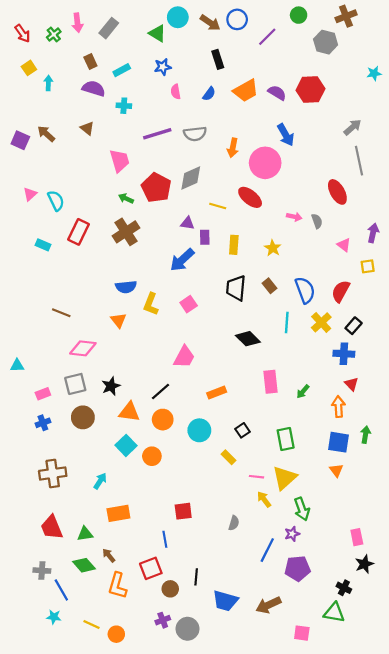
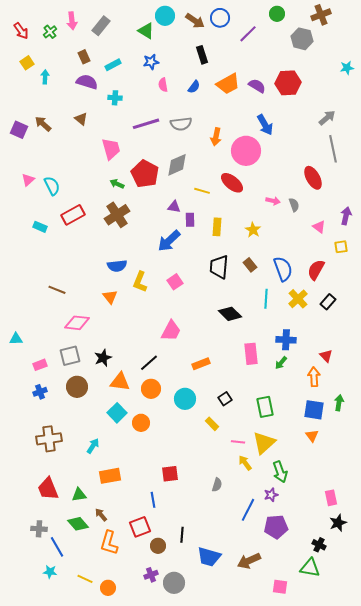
red rectangle: (79, 232) -> (73, 215), turned 35
blue cross: (344, 354) -> (286, 340), moved

